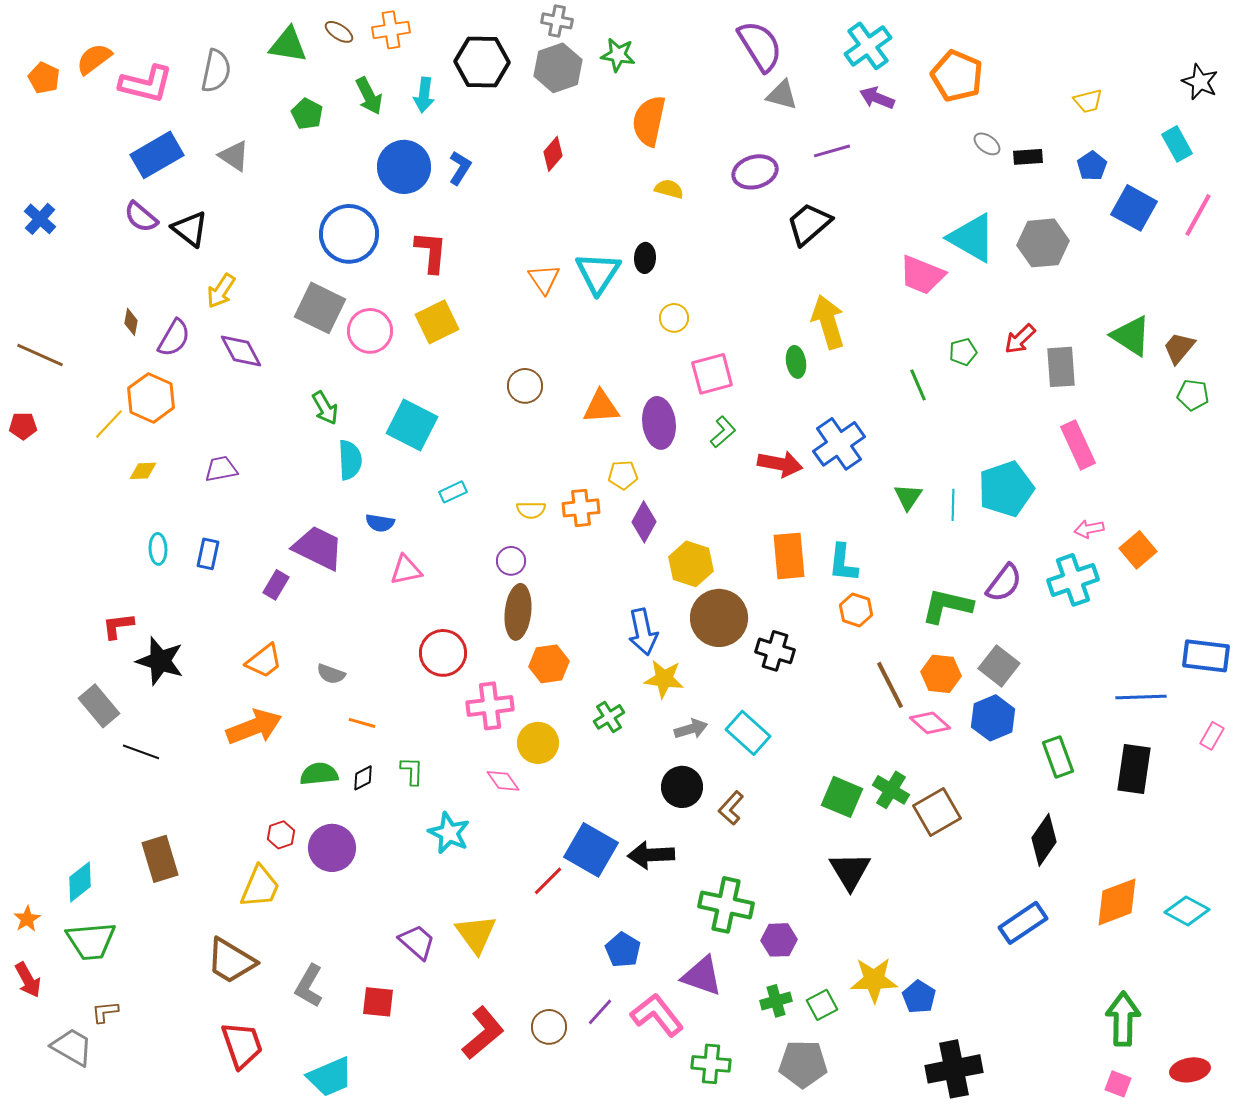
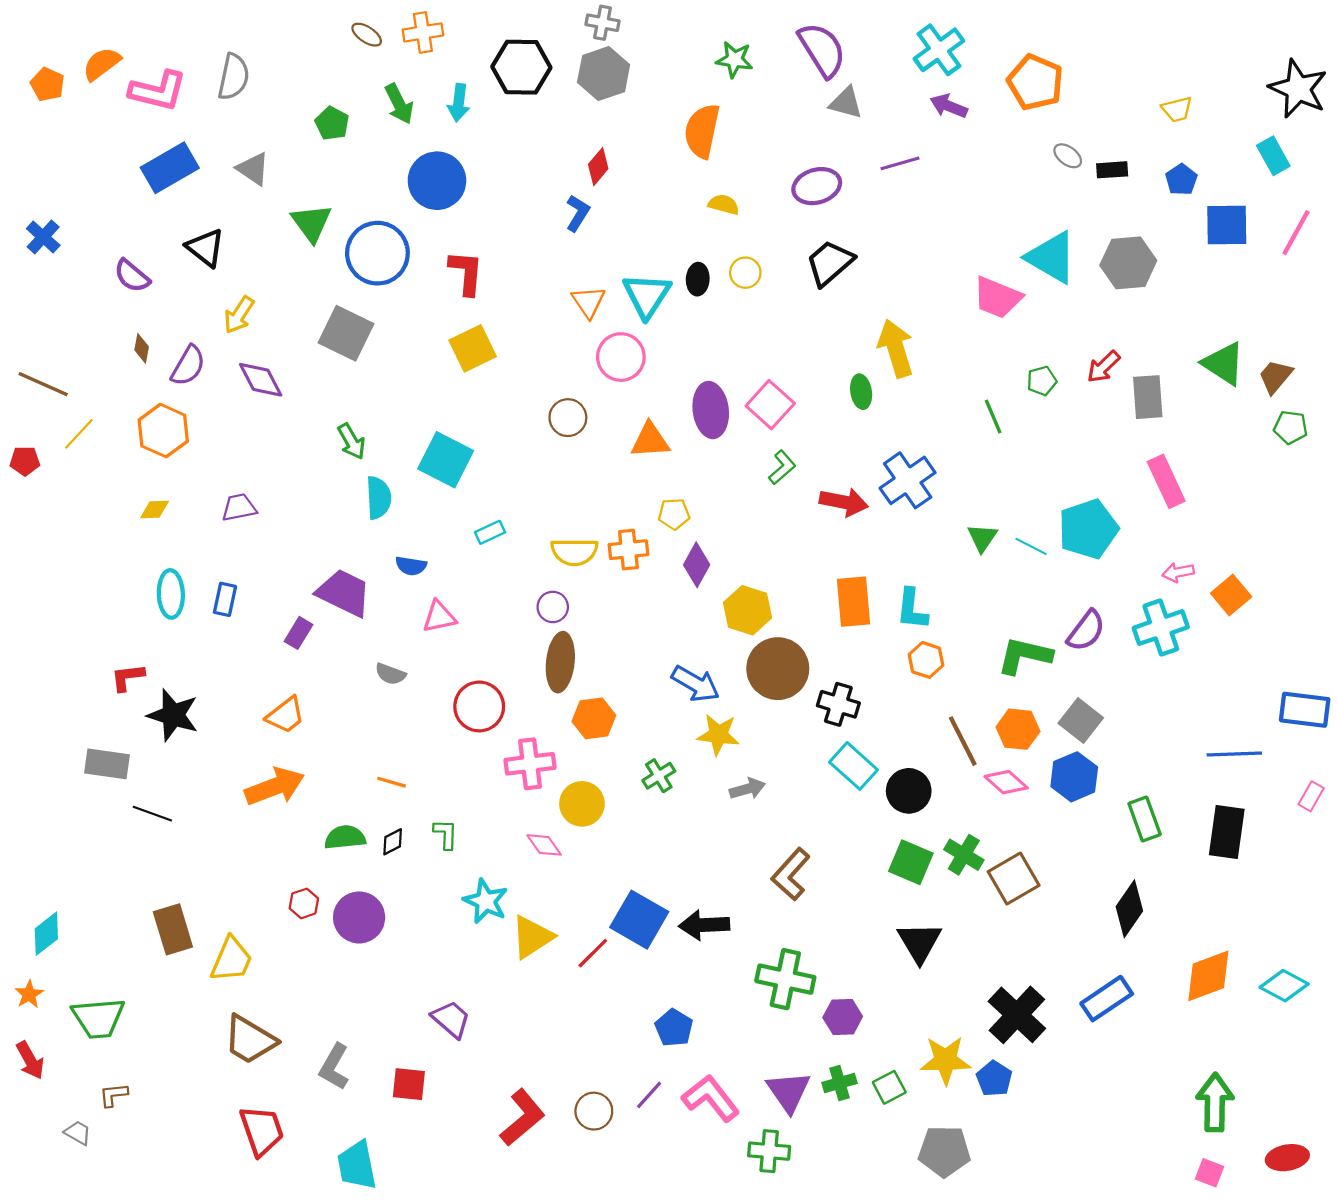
green triangle: (288, 45) -> (311, 223), moved, turned 45
green star: (618, 55) -> (734, 60), moved
black star: (1200, 82) -> (1298, 89), size x1.5
blue L-shape: (460, 168) -> (578, 213), moved
blue square: (1134, 208) -> (1227, 225), turned -30
purple semicircle: (141, 217) -> (132, 276), moved
black trapezoid: (809, 224) -> (830, 263), moved
yellow circle: (674, 318) -> (745, 273), moved
pink circle: (370, 331) -> (621, 357), moved
pink square: (712, 374) -> (770, 405), turned -33
purple ellipse: (659, 423) -> (711, 410), moved
yellow line: (109, 424) -> (79, 434), moved
cyan line: (953, 505) -> (1031, 546), turned -64
yellow semicircle: (531, 510) -> (574, 552), size x1.5
cyan ellipse: (158, 549) -> (171, 594), size x1.4
blue arrow: (643, 632) -> (696, 684), turned -48
gray semicircle: (331, 674) -> (390, 674), moved
gray rectangle: (99, 706) -> (107, 764), turned -42
cyan rectangle: (748, 733) -> (854, 766), moved
black circle: (682, 787) -> (909, 791), moved
brown L-shape: (731, 808) -> (791, 874), size x1.4
cyan diamond: (80, 882) -> (46, 934), moved
yellow trapezoid: (260, 887) -> (231, 960), moved
yellow triangle: (476, 934) -> (532, 937), moved, turned 33
purple triangle: (702, 976) -> (789, 1092), moved, turned 36
gray trapezoid: (72, 1047) -> (78, 1133), size x0.6
gray pentagon: (803, 1064) -> (944, 1151), moved
black cross: (954, 1069) -> (1017, 1015), moved, turned -36
cyan trapezoid: (330, 1077) -> (357, 1165), turned 102

